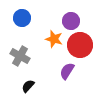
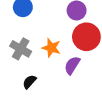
orange star: (54, 39) -> (51, 48), moved

